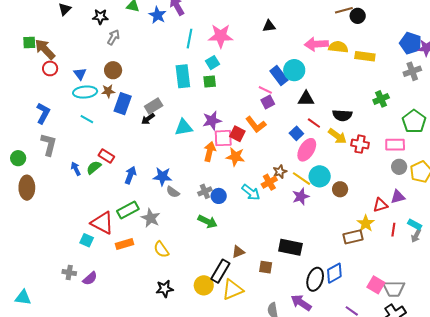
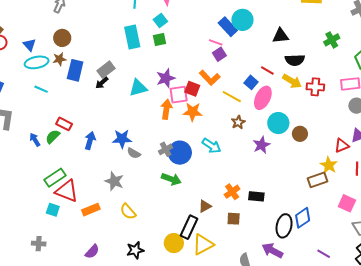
black triangle: (306, 99) -> (280, 36), moved
yellow line: (301, 179) -> (232, 97), moved
orange cross: (269, 182) -> (232, 192), moved
blue circle: (219, 196) -> (180, 153), size x1.5
green rectangle: (128, 210) -> (55, 178), moved
black rectangle: (290, 247) -> (256, 196), size x0.7
purple semicircle: (90, 278) -> (92, 252), moved
pink square: (376, 285) -> (347, 203), moved

